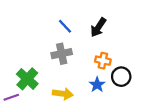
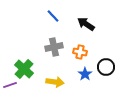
blue line: (65, 26) -> (53, 16), moved
black arrow: (98, 27) -> (86, 24), turned 90
orange cross: (103, 61) -> (80, 52), moved

